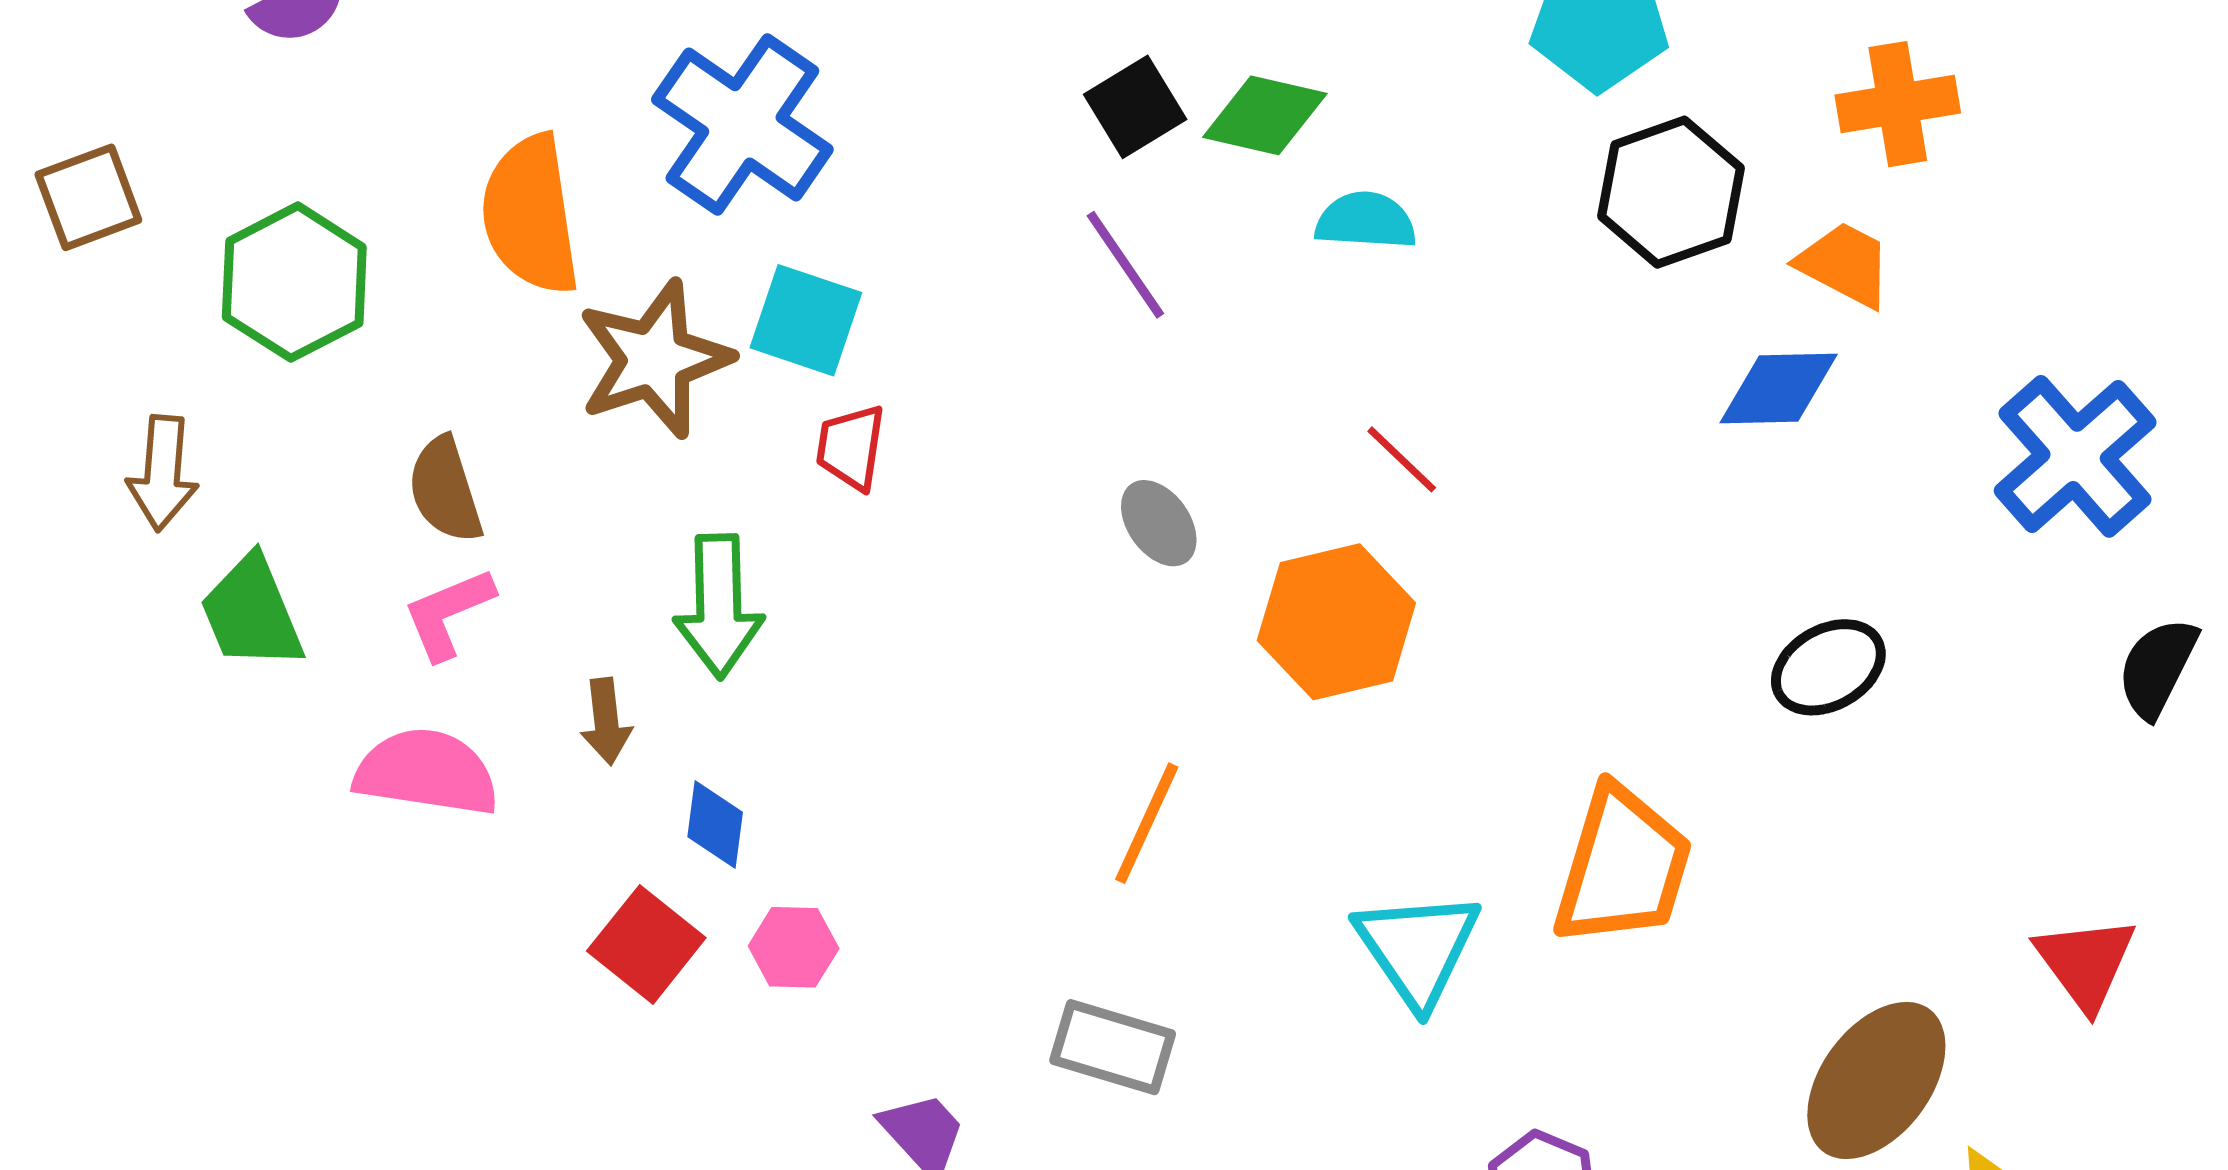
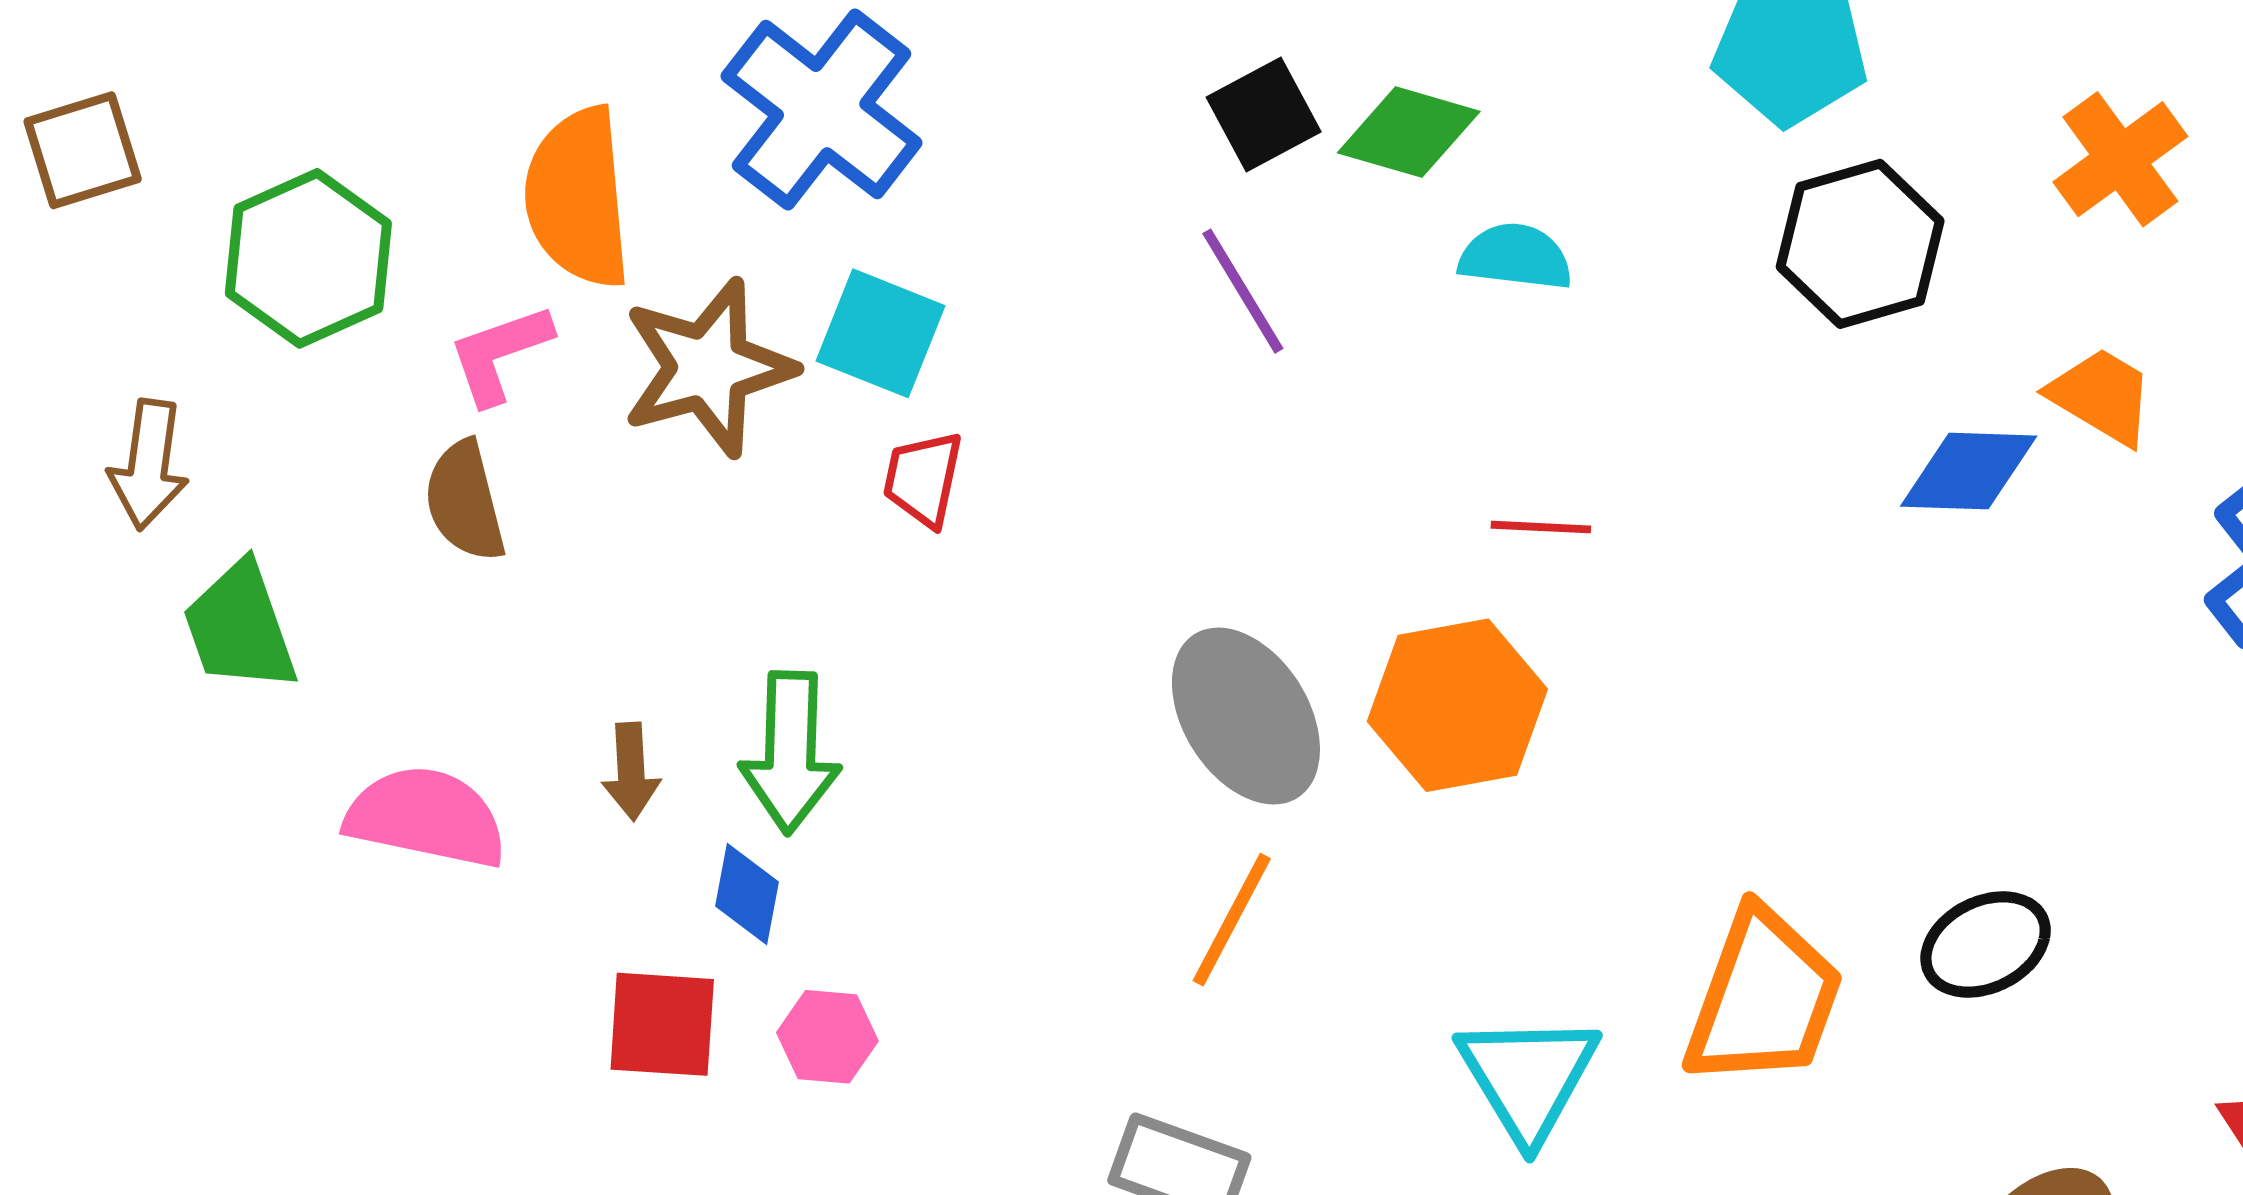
orange cross: (1898, 104) -> (2120, 159), turned -30
orange trapezoid: (1845, 264) -> (2102, 396), moved
red line: (1402, 459) -> (1541, 527), turned -44
gray ellipse: (1159, 523) -> (1246, 716), moved, size x1.8
green arrow: (719, 606) -> (790, 752), moved
pink L-shape: (448, 613) -> (500, 354), moved
black ellipse: (1828, 667) -> (1986, 944), moved
red square: (646, 944) -> (662, 1024), turned -38

